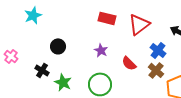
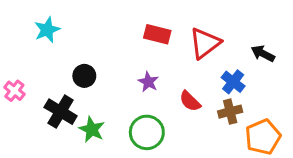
black cross: (42, 70) -> (61, 112), size x1.5
brown cross: (156, 70) -> (230, 112), turned 35

